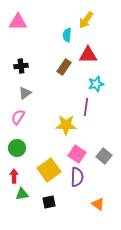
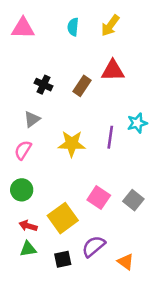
cyan semicircle: (67, 35) -> (73, 27), moved
black cross: (21, 66) -> (43, 85), moved, turned 32
cyan star: (96, 84) -> (137, 123), moved
yellow star: (66, 125) -> (72, 144), moved
red arrow: (14, 176) -> (28, 226), moved, turned -72
purple semicircle: (77, 177) -> (94, 246), moved, turned -132

